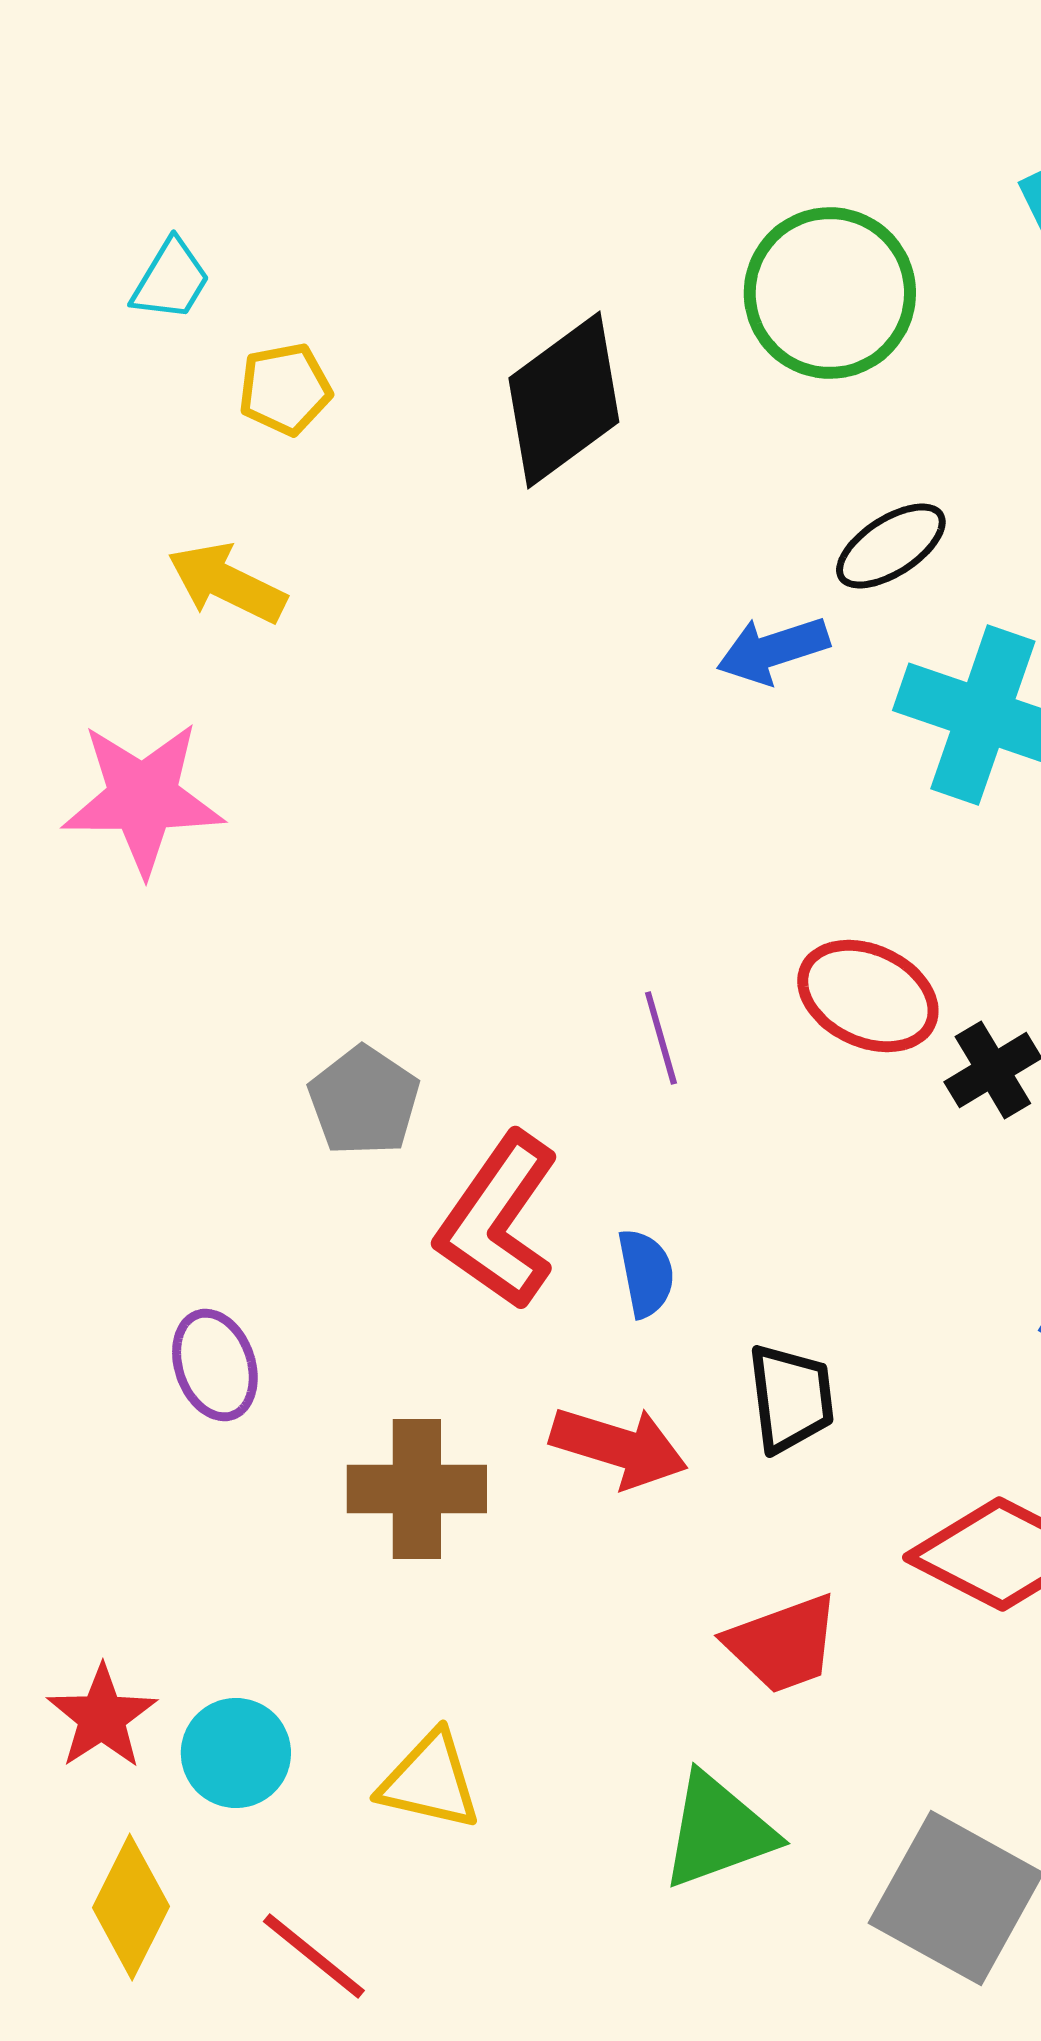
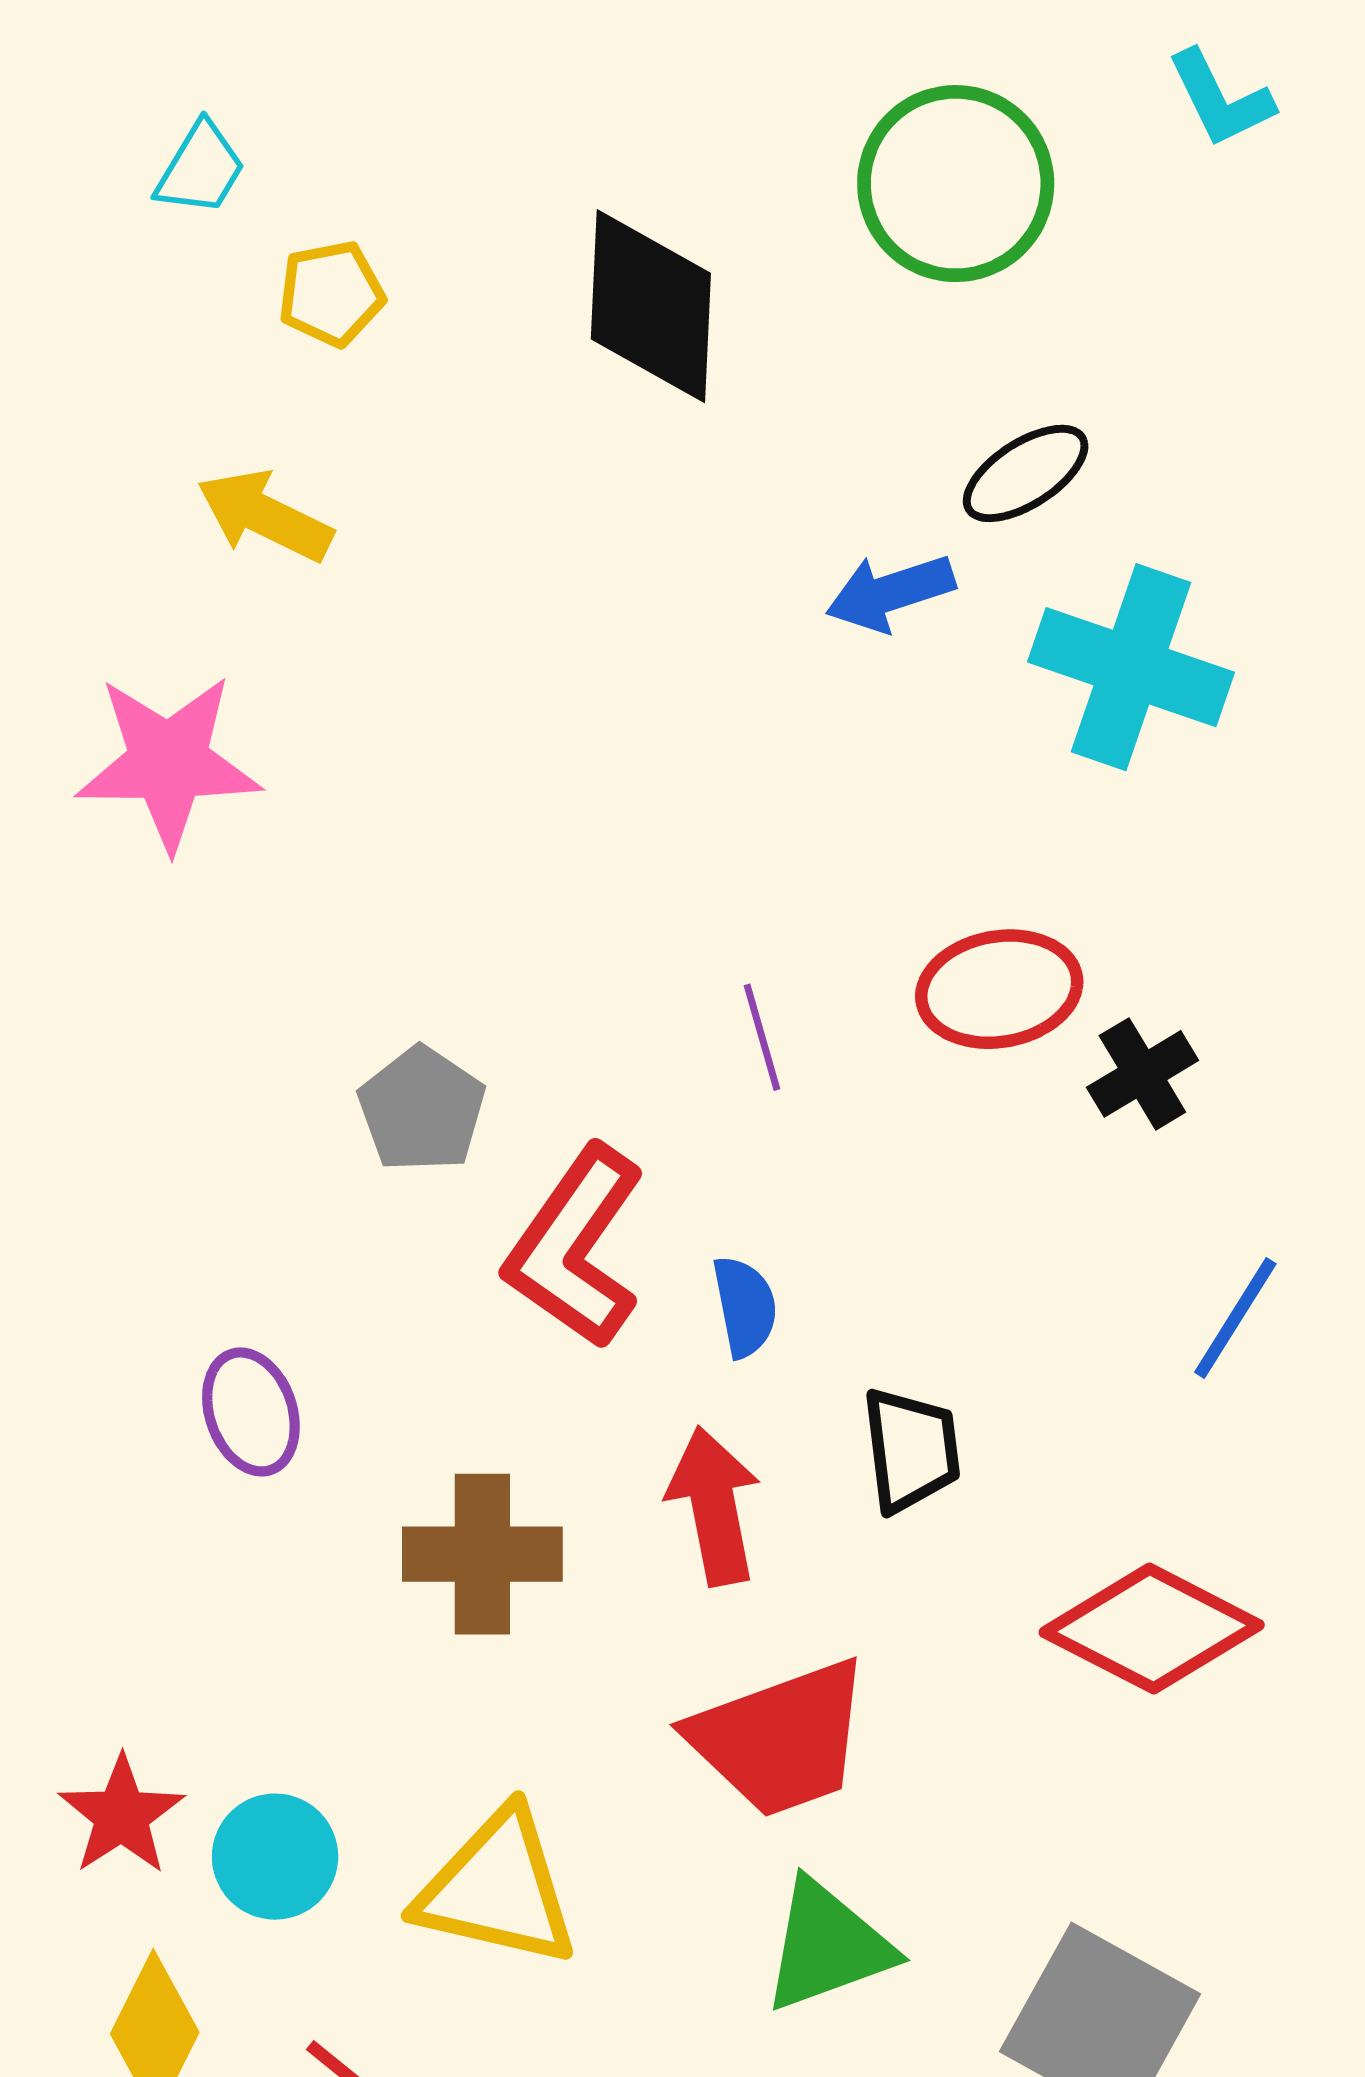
black diamond: (564, 400) -> (651, 306), turned -51
red ellipse: (868, 996) -> (999, 989), turned -35
red arrow: (619, 1447) -> (714, 1506), turned -118
red trapezoid: (783, 1644) -> (780, 1739), moved, size x1.4
yellow triangle: (430, 1781) -> (497, 1889), size x1.4

